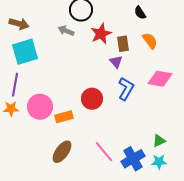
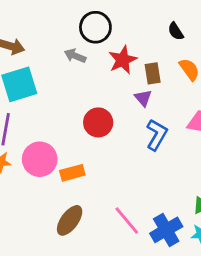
red circle: (92, 99) -> (98, 122), moved

